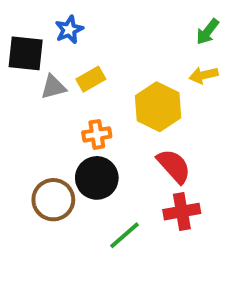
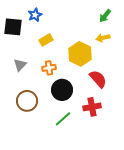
gray triangle: (53, 87) -> (20, 65), moved, turned -32
red semicircle: (174, 166) -> (98, 79), moved
black circle: (97, 178) -> (62, 90), moved

